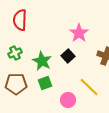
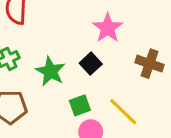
green square: (45, 83) -> (80, 105), moved

